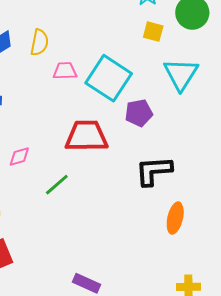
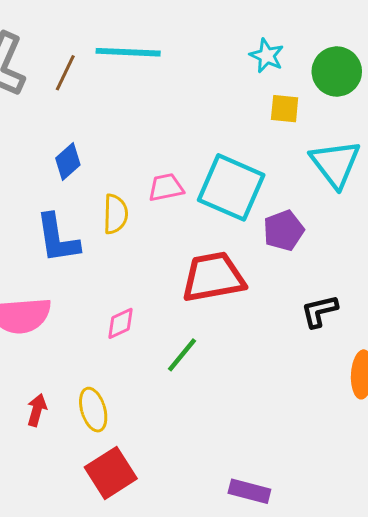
yellow semicircle: (39, 42) -> (115, 214), moved
black L-shape: (154, 171) -> (320, 311), size x0.7

